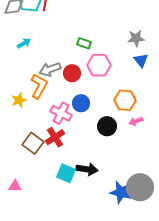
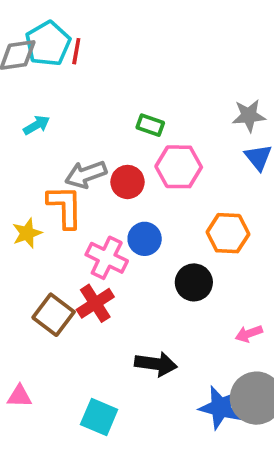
orange L-shape: (39, 86) -> (65, 207), turned -30
pink arrow: (136, 121) -> (249, 334), moved
cyan square: (66, 173) -> (99, 417), moved

